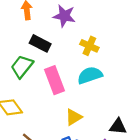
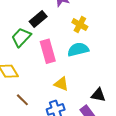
black rectangle: (40, 43) -> (38, 19), turned -72
yellow triangle: (74, 117) -> (61, 84), turned 49

